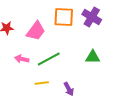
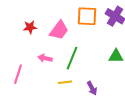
green line: (49, 59) -> (72, 58), turned -40

